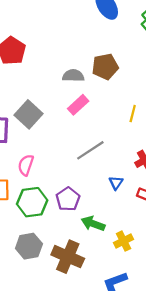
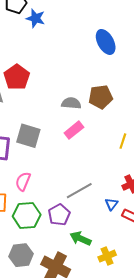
gray square: (29, 114) -> (28, 136), turned -30
gray line: (90, 150) -> (79, 191), moved
blue triangle: (116, 183) -> (111, 204), moved

